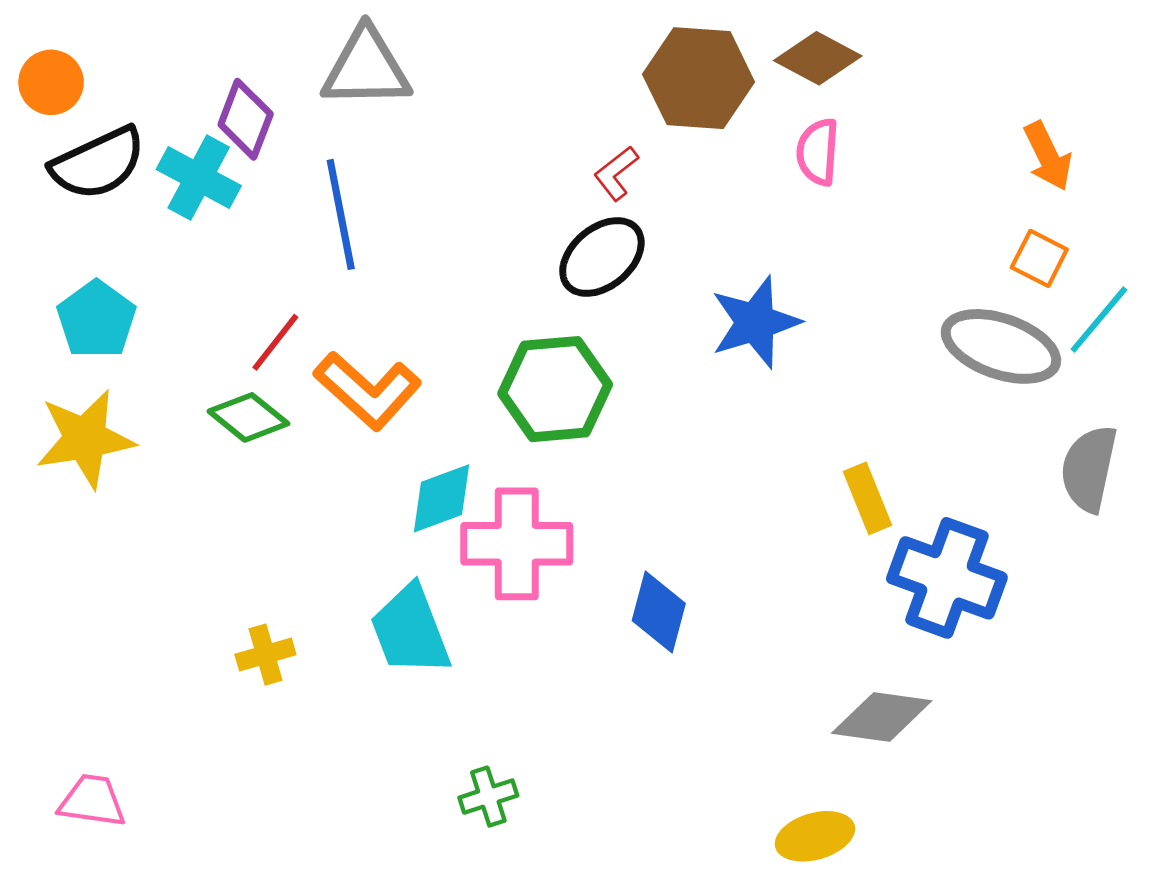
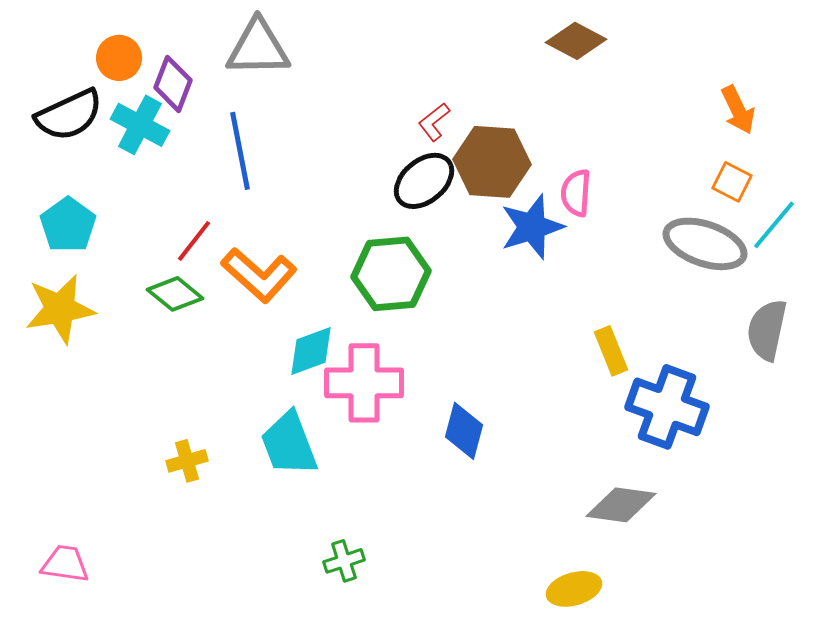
brown hexagon: (699, 78) -> (492, 162), moved
orange circle: (51, 82) -> (119, 58), moved
pink semicircle: (818, 152) -> (576, 193), moved

